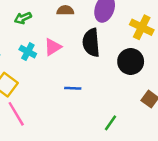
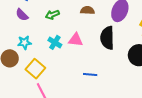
pink triangle: (53, 47) -> (76, 40), turned 35

